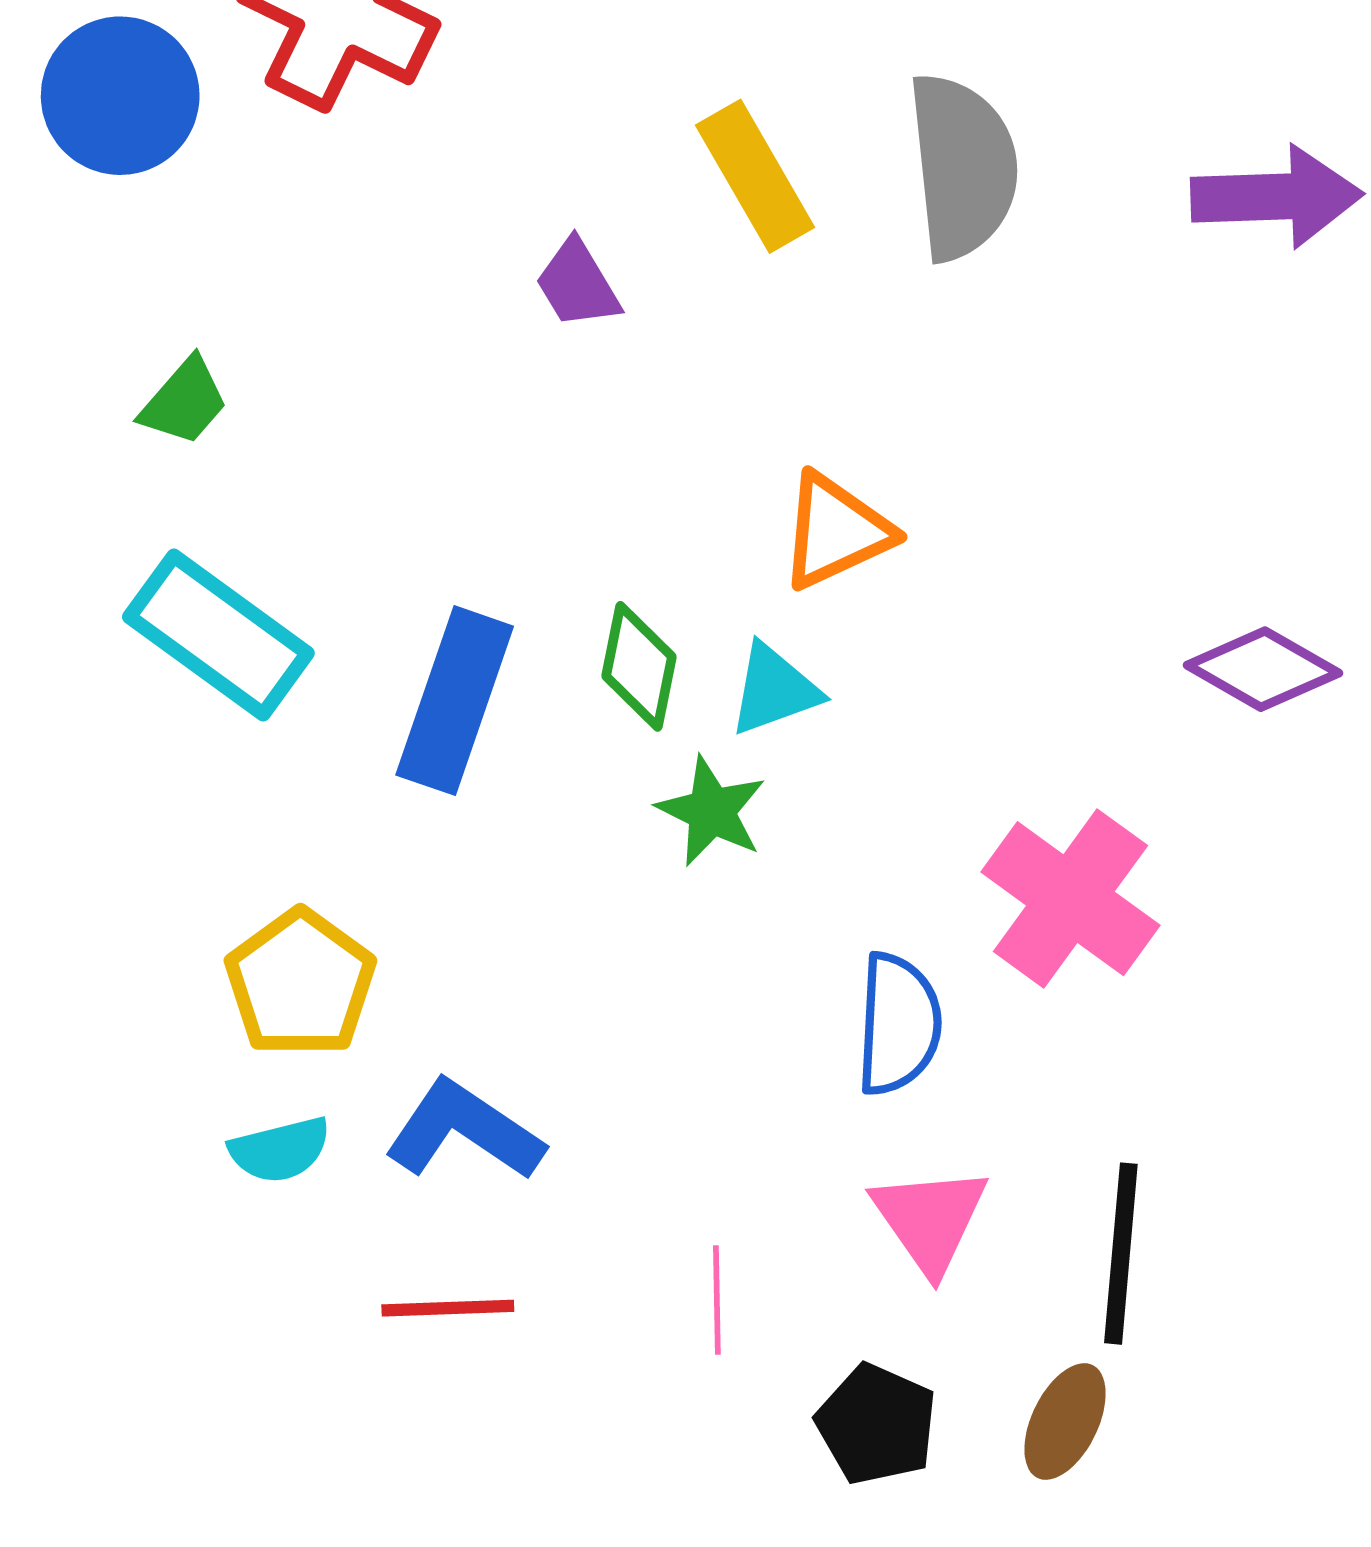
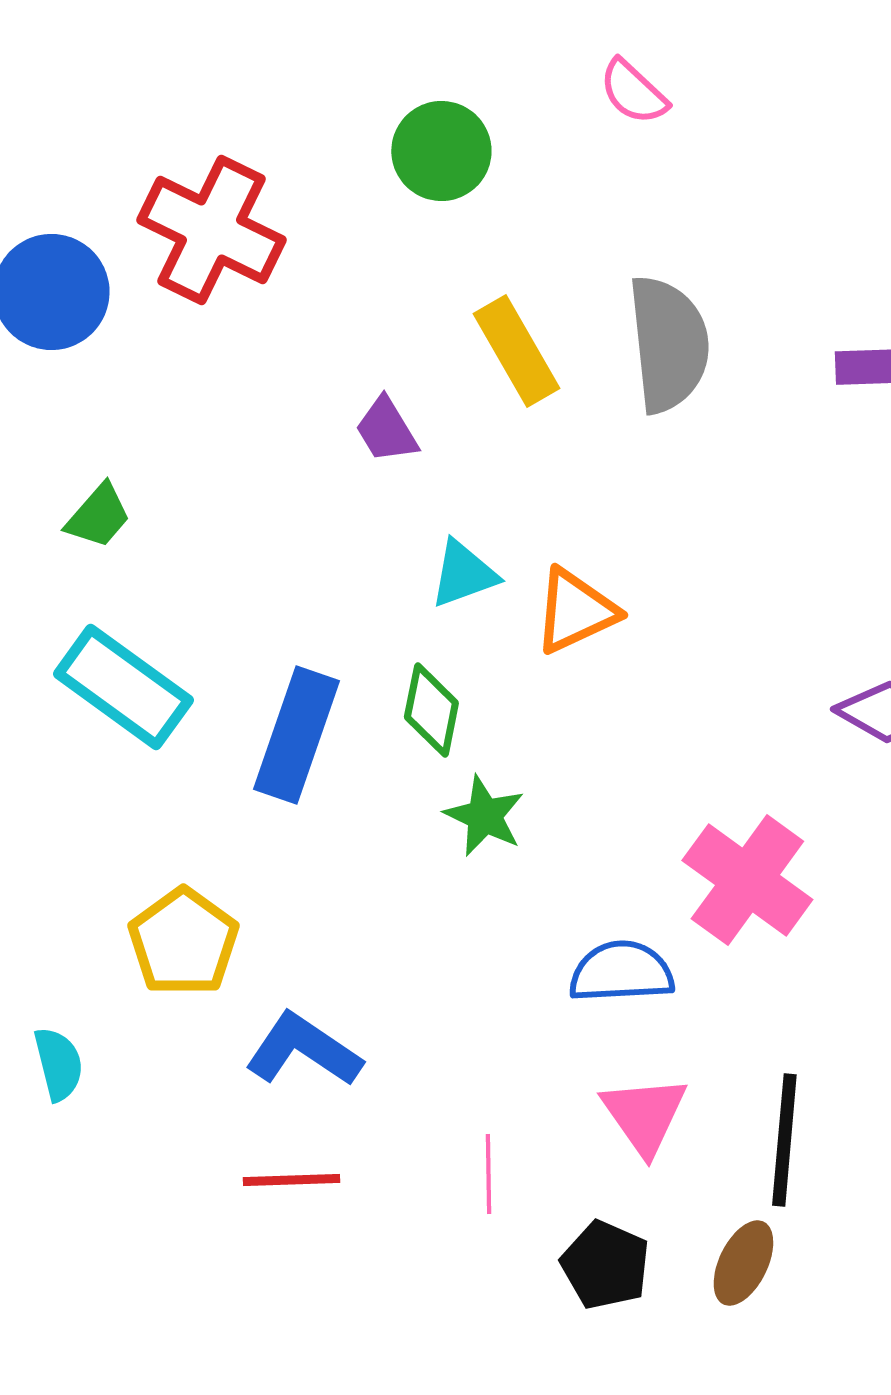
cyan triangle: (774, 690) -> (463, 574), moved
blue semicircle: (898, 1024) -> (621, 972), turned -96
cyan semicircle: (280, 1150) -> (58, 1064), moved, turned -90

